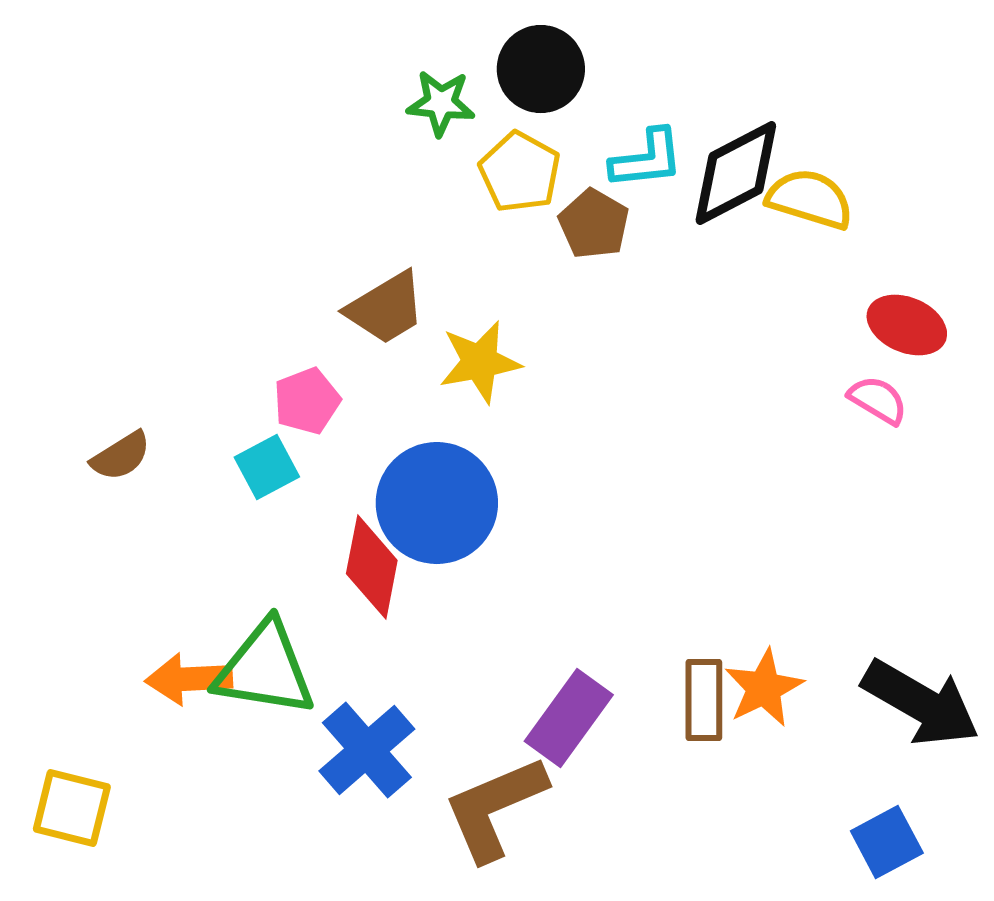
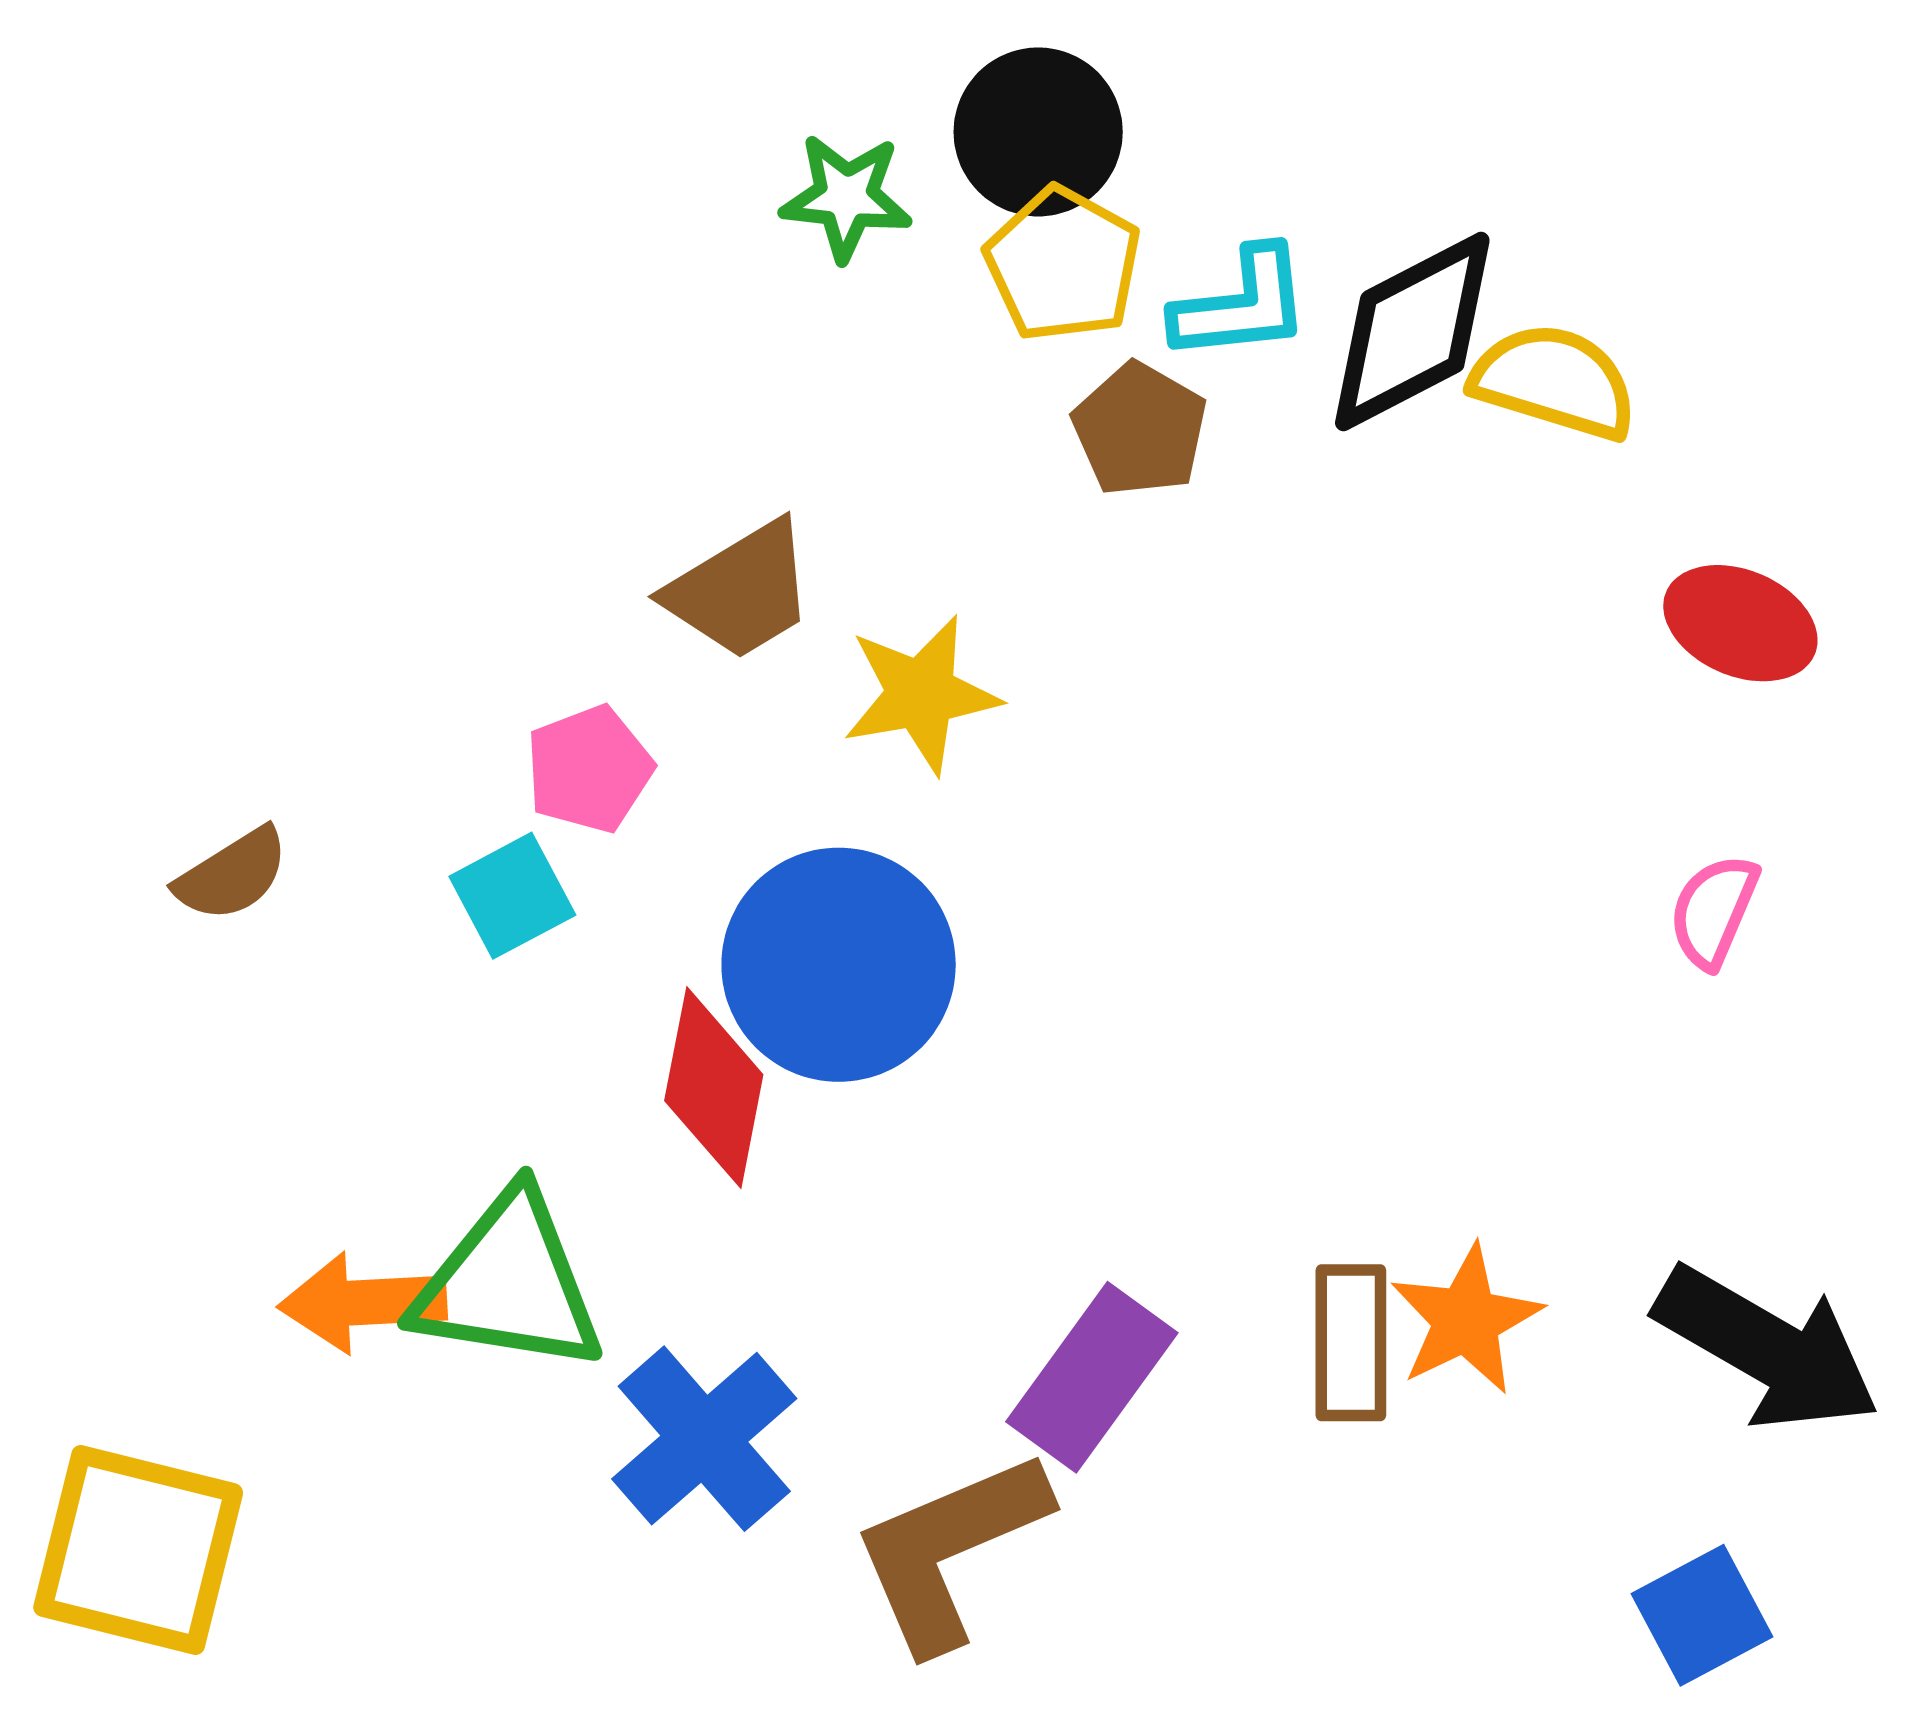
yellow pentagon: (520, 172) -> (1063, 264), moved
pink semicircle: (878, 400) -> (1714, 911), moved, turned -98
yellow square: (72, 808) -> (138, 1550), size x1.4

